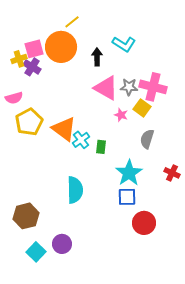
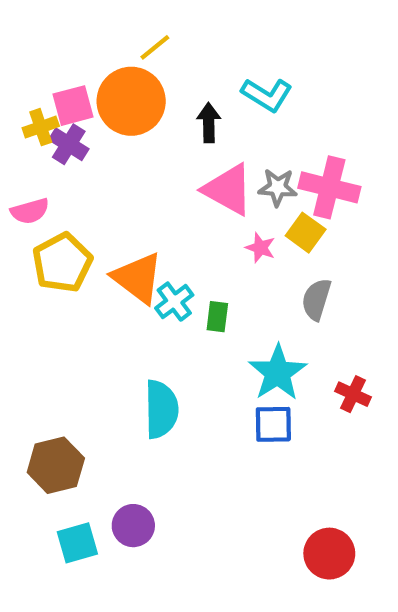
red cross: (172, 173) -> (353, 394), moved
red circle: (144, 223) -> (329, 554), moved
cyan square: (36, 252) -> (77, 543), turned 30

